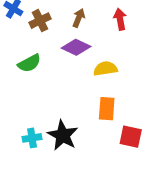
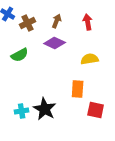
yellow semicircle: (105, 69) -> (90, 59), moved

